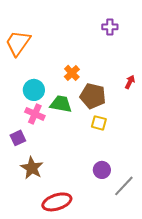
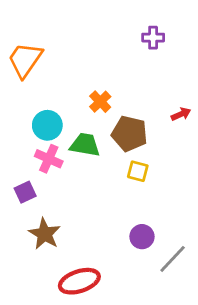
red arrow: (130, 82) -> (181, 114), turned 40

